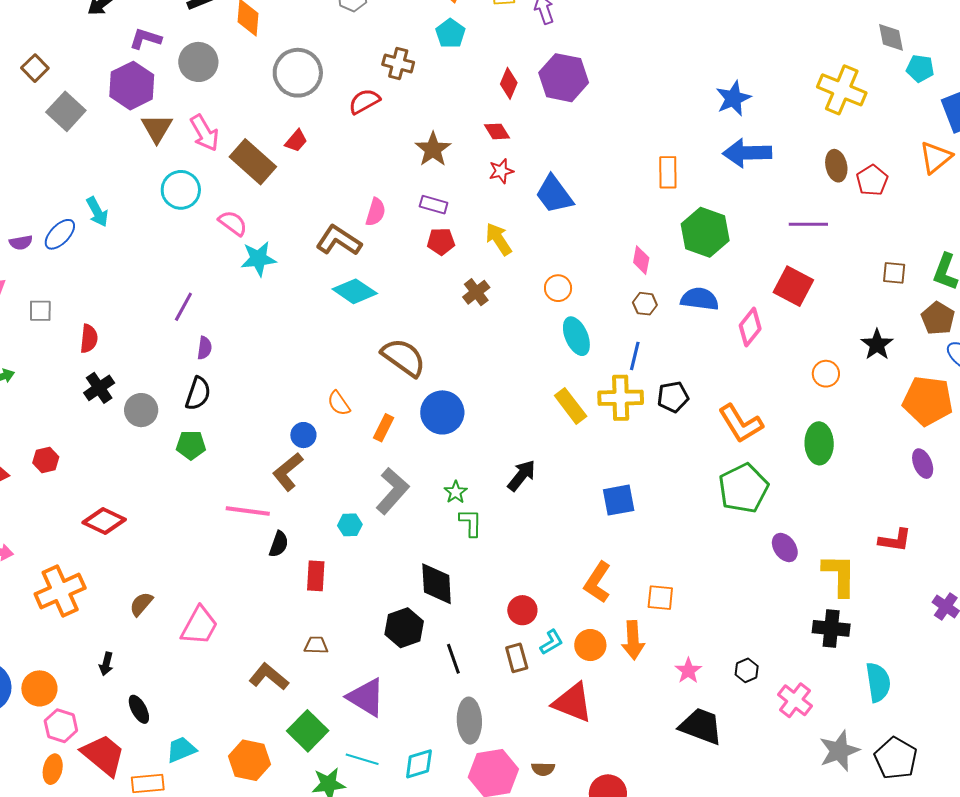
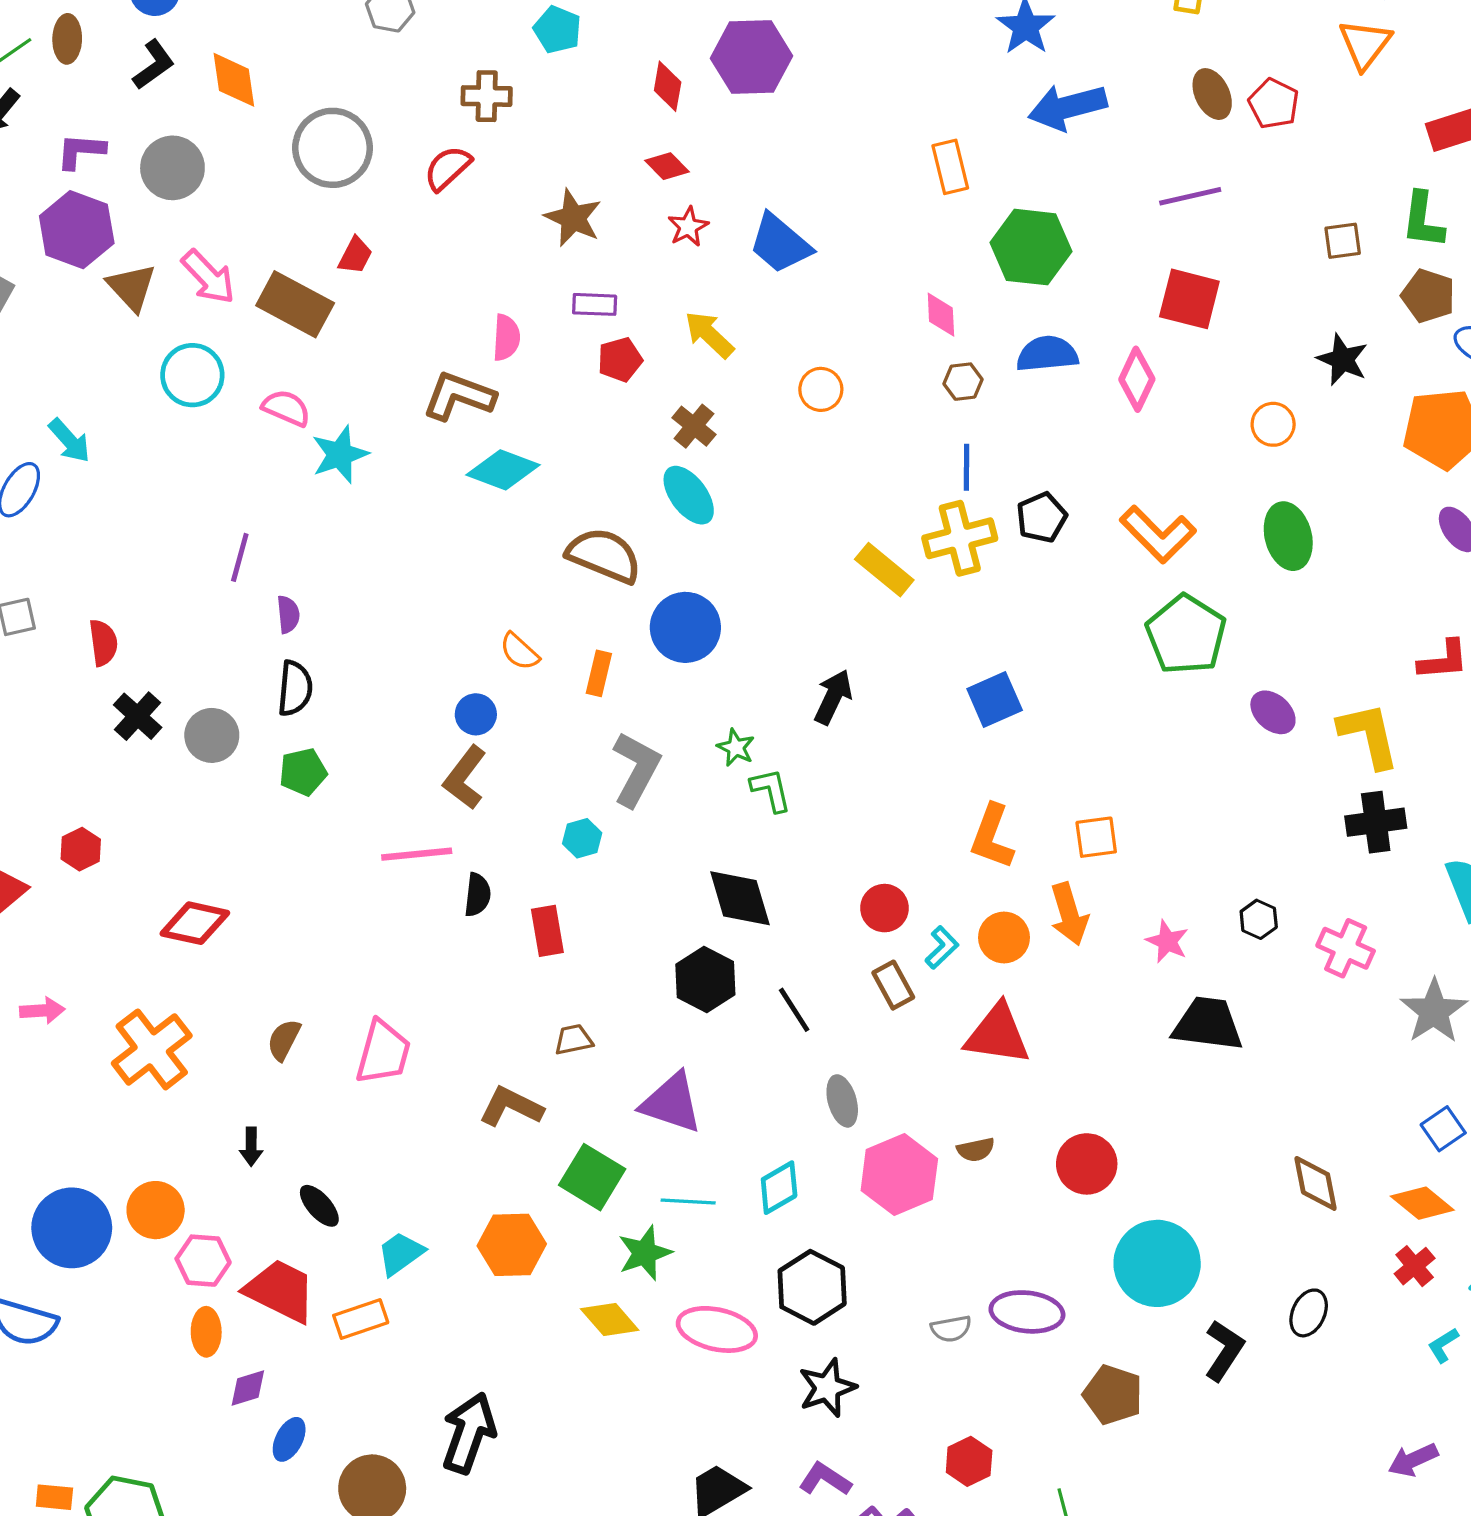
cyan ellipse: (576, 336) -> (689, 495), moved
gray ellipse: (469, 721) -> (842, 1101), size x0.7

